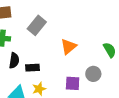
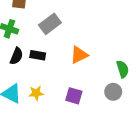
black rectangle: (33, 68) -> (38, 55), moved
gray circle: (93, 74) -> (113, 92), moved

